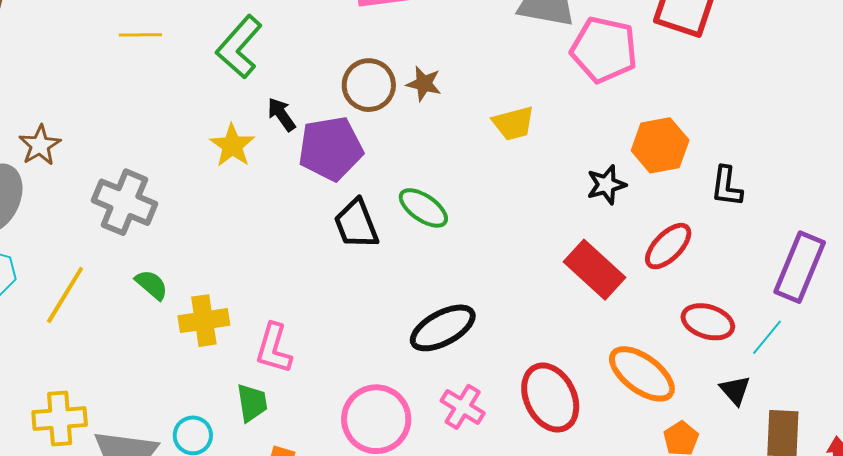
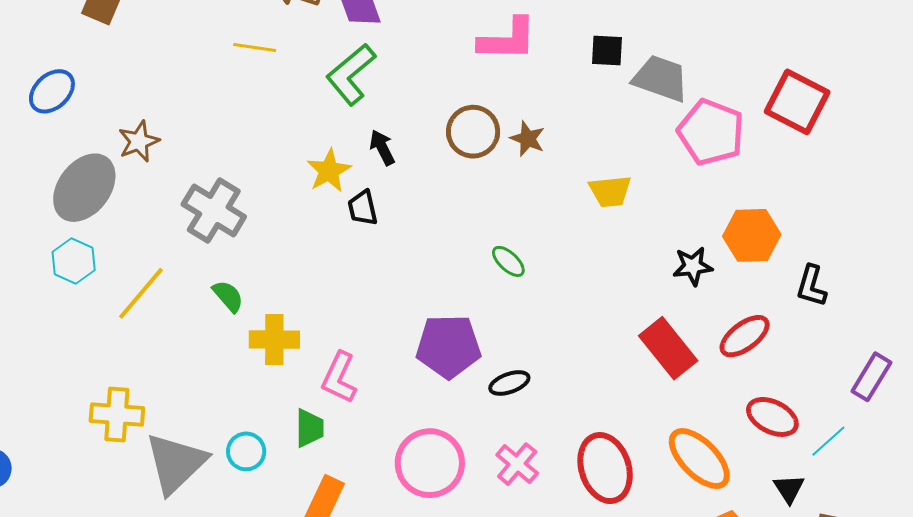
purple pentagon: (331, 148) -> (448, 346), moved
green ellipse: (423, 208) -> (508, 261), size x0.7
black trapezoid: (356, 224) -> (363, 208), moved, size x0.7
purple rectangle: (800, 267) -> (871, 377), size x0.7
black ellipse: (443, 328) -> (509, 383), size x0.6

